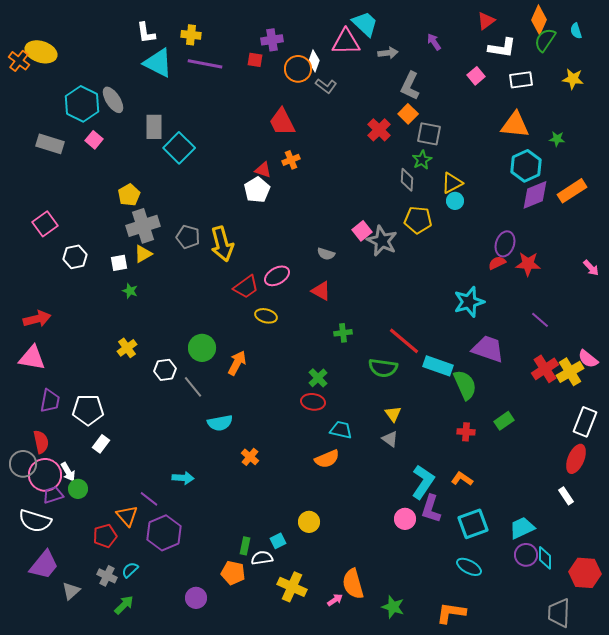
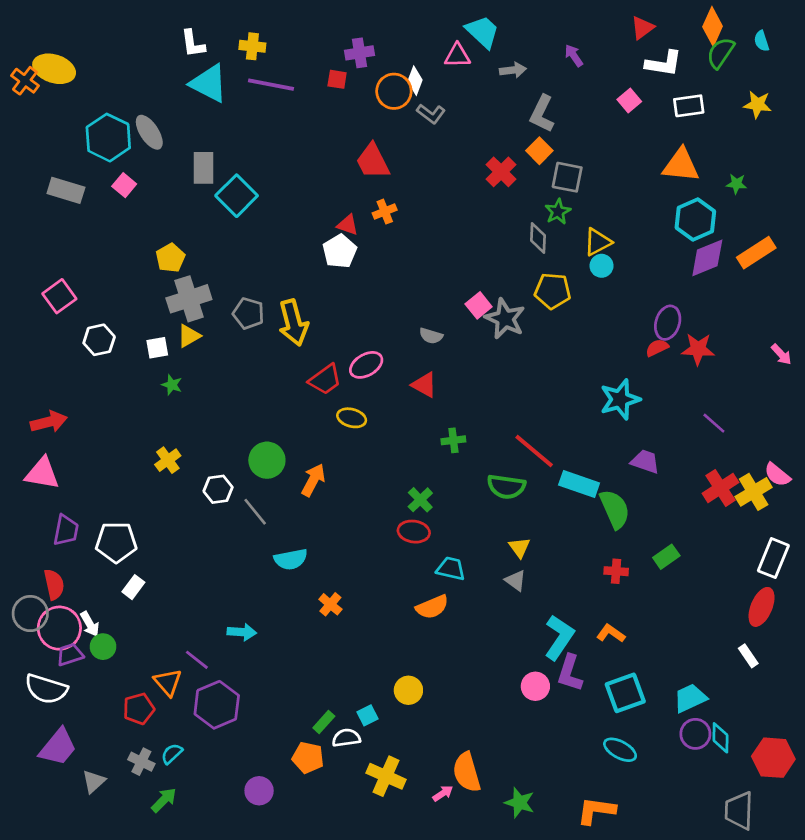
pink triangle: (346, 42) -> (457, 56), size x0.7
purple trapezoid: (488, 349) -> (645, 461), size x0.7
green rectangle: (245, 546) -> (324, 722), turned 30

